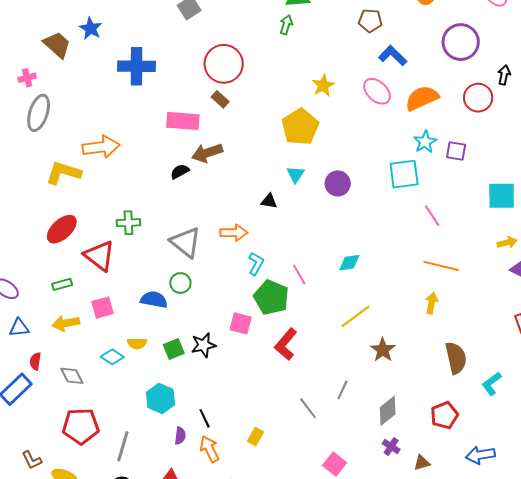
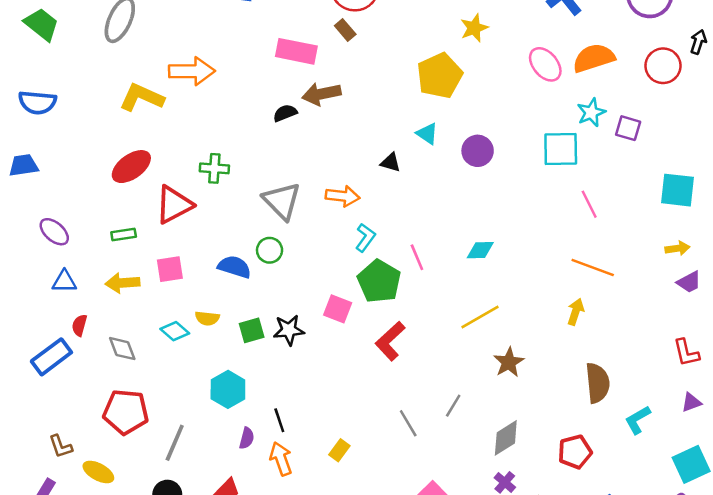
pink ellipse: (377, 91) -> (545, 64), moved
cyan triangle: (296, 174) -> (427, 134), turned -36
red triangle: (99, 256) -> (174, 205), turned 48

